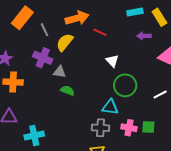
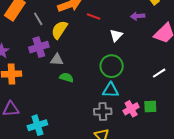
purple cross: (43, 58) -> (39, 47), turned -36
white triangle: (112, 61) -> (116, 35), moved, turned 32
green circle: (125, 85) -> (112, 66), moved
pink cross: (129, 128) -> (131, 109), turned -35

